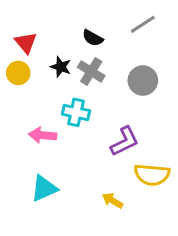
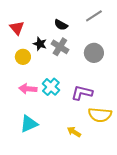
yellow circle: (18, 73) -> (23, 57), moved
cyan cross: (76, 112) -> (51, 87), moved, turned 30
purple L-shape: (125, 141) -> (82, 93), turned -140

